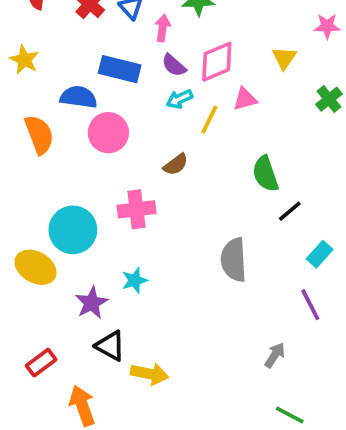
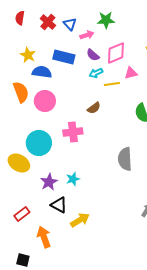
pink arrow: (163, 28) -> (87, 35), turned 64
yellow star: (24, 60) -> (28, 55), moved
yellow line: (209, 120) -> (112, 84), turned 56
pink circle: (108, 133) -> (45, 101), moved
cyan star: (135, 280) -> (73, 179), moved
yellow arrow: (150, 374) -> (80, 220), turned -42

